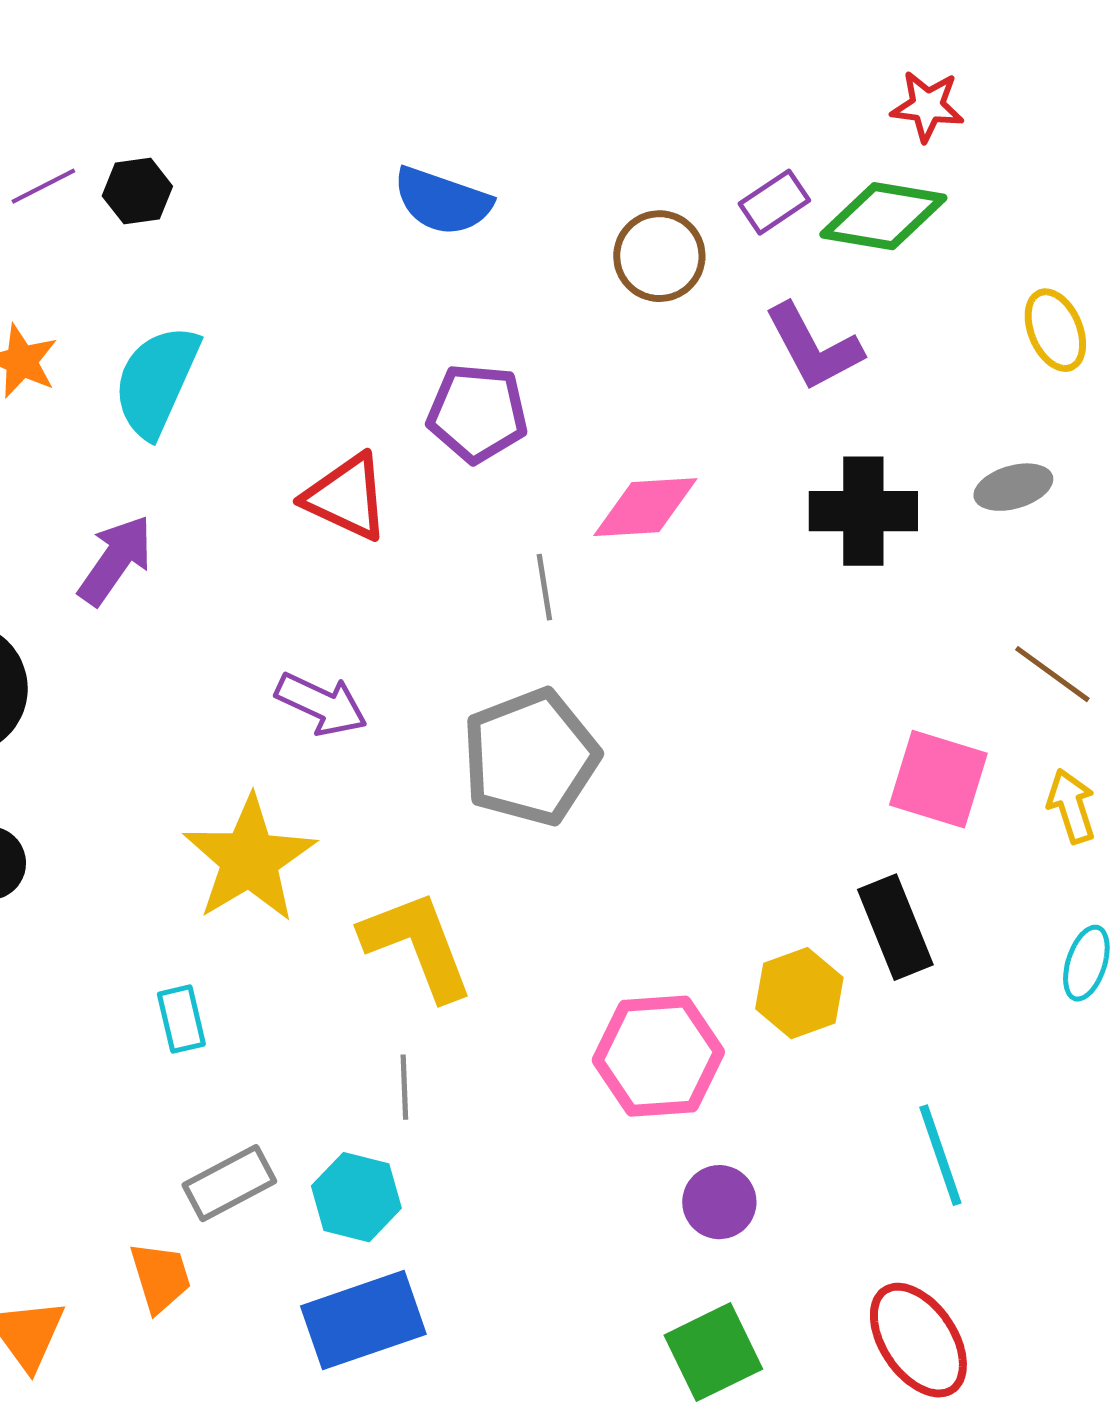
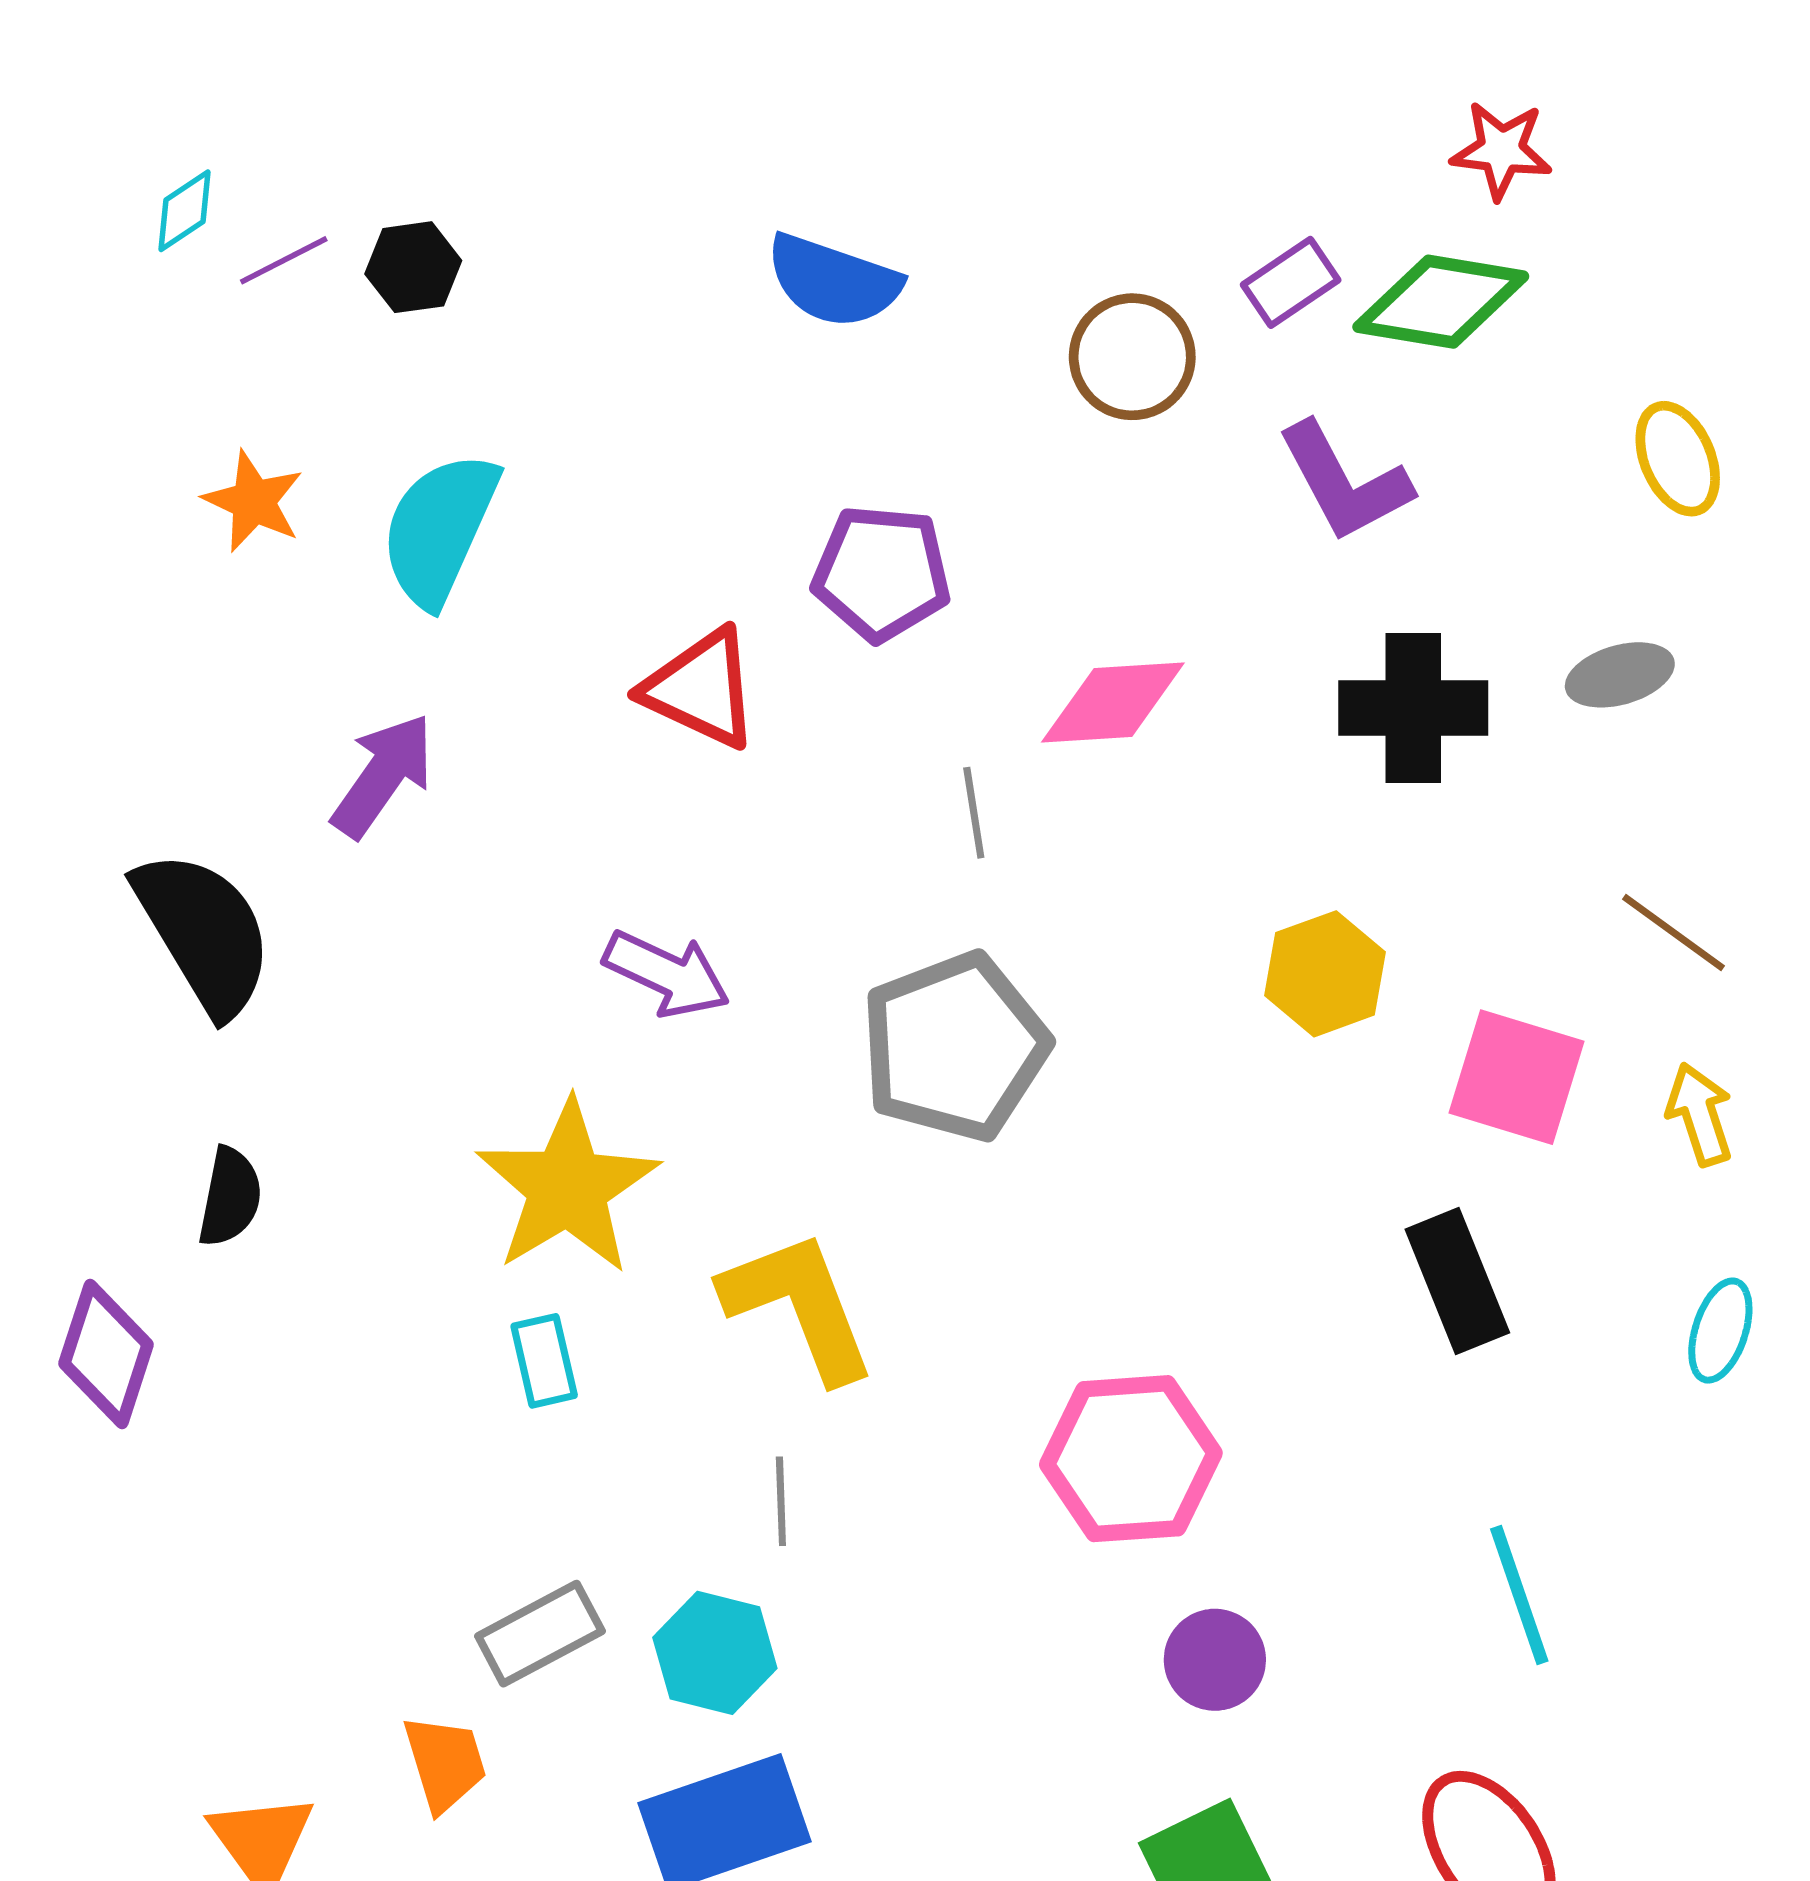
yellow hexagon: (799, 993) -> (1325, 974), moved
cyan rectangle: (181, 1019) -> (544, 1361), moved

